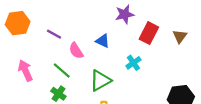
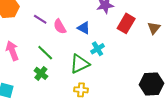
pink semicircle: (76, 51) -> (60, 26), moved
cyan cross: (133, 63) -> (98, 49), moved

